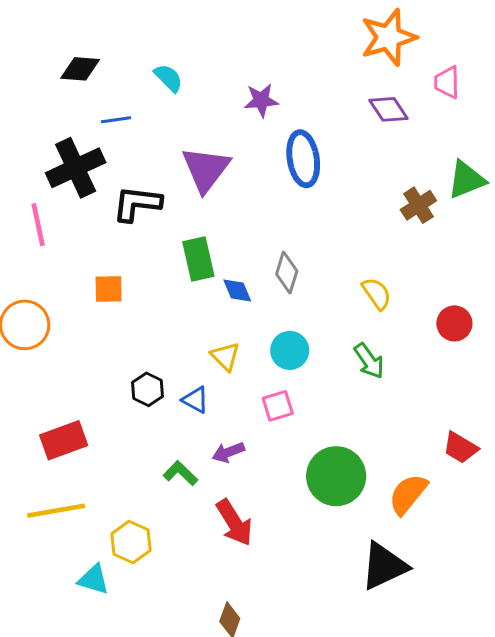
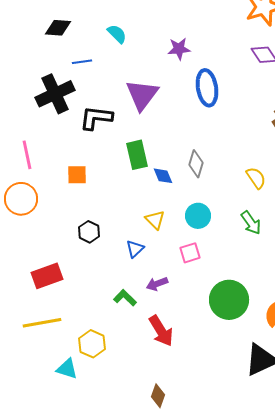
pink line: (38, 225) -> (27, 155), moved
black hexagon: (147, 389) -> (89, 232), moved
blue triangle: (195, 400) -> (135, 249), turned 48

